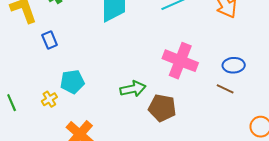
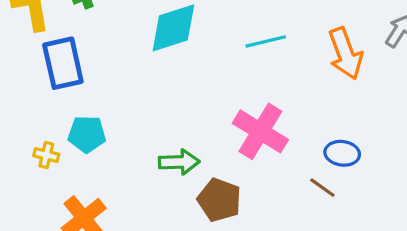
blue rectangle: (50, 40) -> (63, 63), size x1.8
yellow cross: (49, 99) -> (46, 155), turned 35

